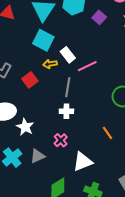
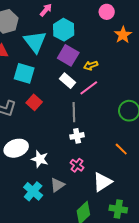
purple square: (99, 17) -> (68, 55), moved, size x1.5
cyan square: (43, 40) -> (24, 73), moved
yellow arrow: (50, 64) -> (91, 65), moved
red square: (30, 80) -> (34, 102), moved

